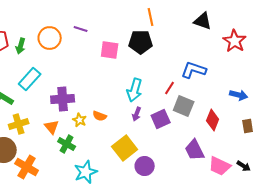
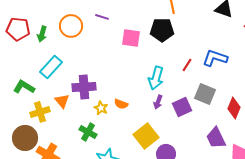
red line: (170, 88) -> (187, 65), moved
orange triangle: (52, 127) -> (62, 101), moved

